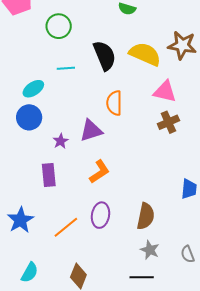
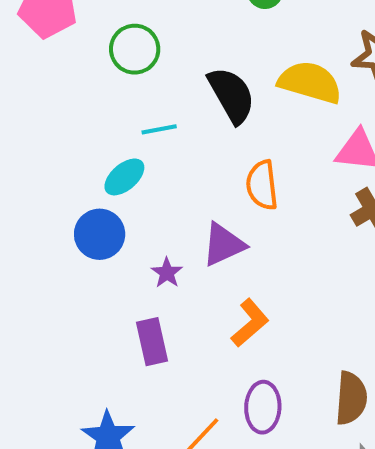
cyan ellipse: (33, 89) -> (124, 177), moved

